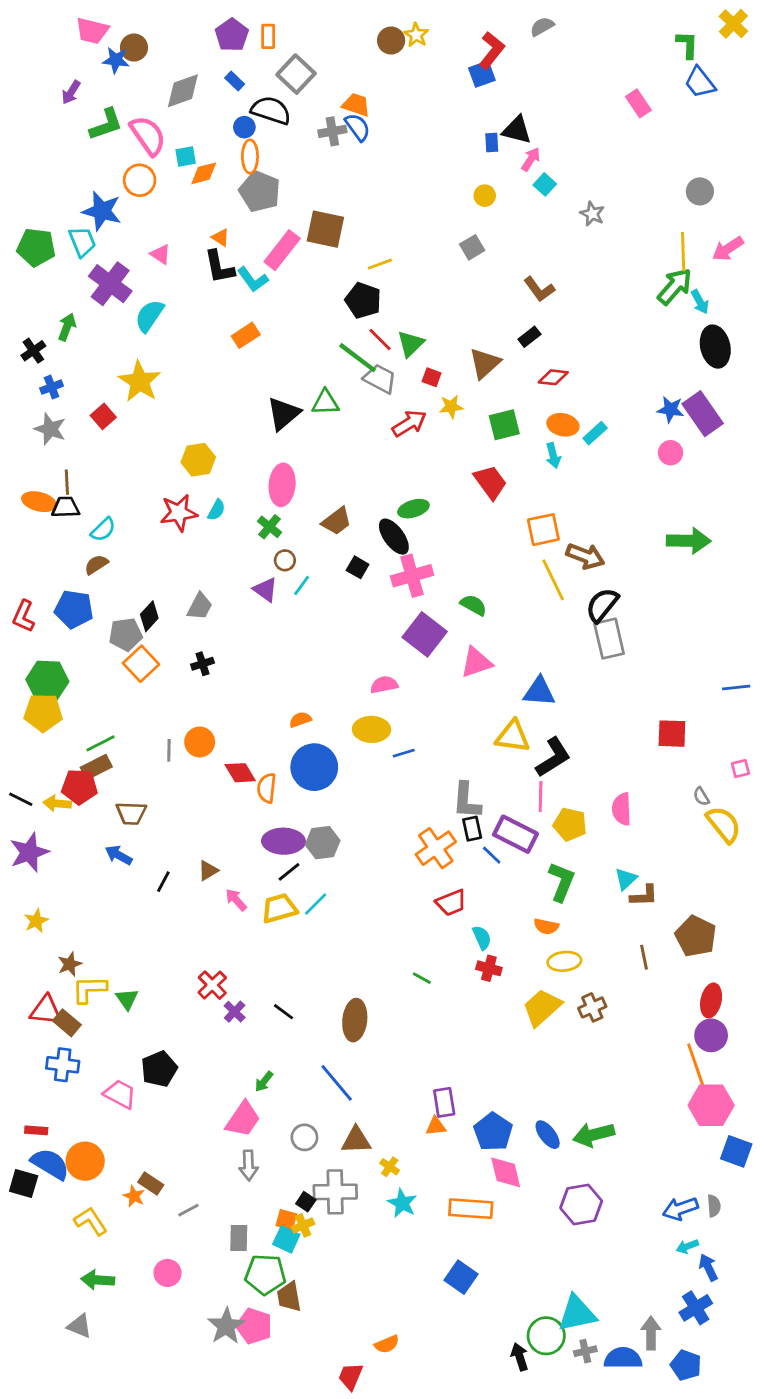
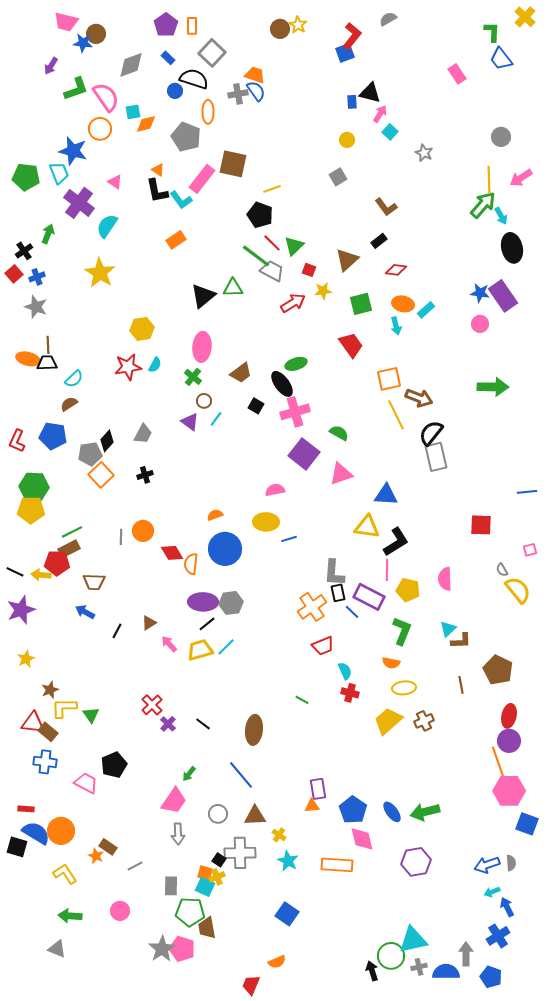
orange ellipse: (250, 156) -> (208, 112), moved
red square: (103, 416) -> (14, 274), moved
blue square: (461, 1277) -> (287, 914), moved

